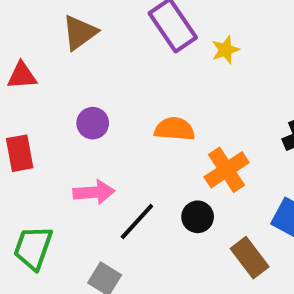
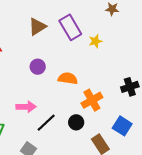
brown triangle: (80, 33) -> (37, 27), moved
purple circle: (93, 123) -> (38, 67), moved

